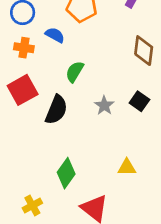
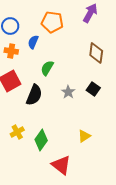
blue semicircle: (55, 35) -> (33, 42), turned -96
yellow triangle: (127, 167) -> (84, 136), turned -32
yellow cross: (32, 205) -> (17, 132), moved

